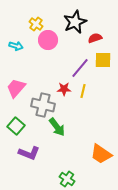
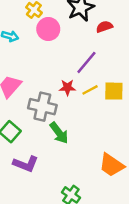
yellow square: (103, 60) -> (114, 91), moved
yellow line: (83, 91) -> (90, 90), turned 48

